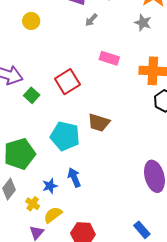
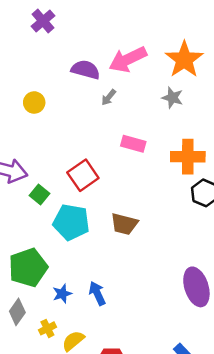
cyan pentagon: (65, 136) -> (71, 222), moved
blue star: (50, 186) -> (62, 294), moved
yellow cross: (33, 204) -> (47, 328), turned 32

